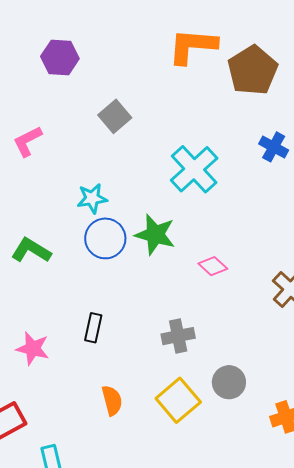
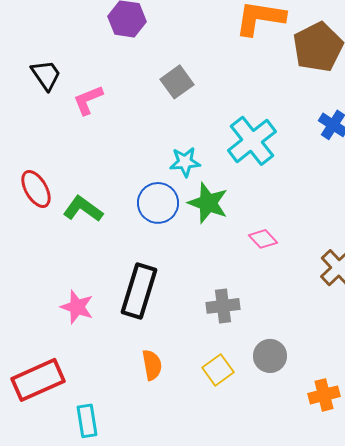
cyan star: (92, 198) -> (185, 162), moved
black rectangle: (93, 328) -> (139, 291), size x1.8
yellow square: (178, 400) -> (218, 370), size x0.7

